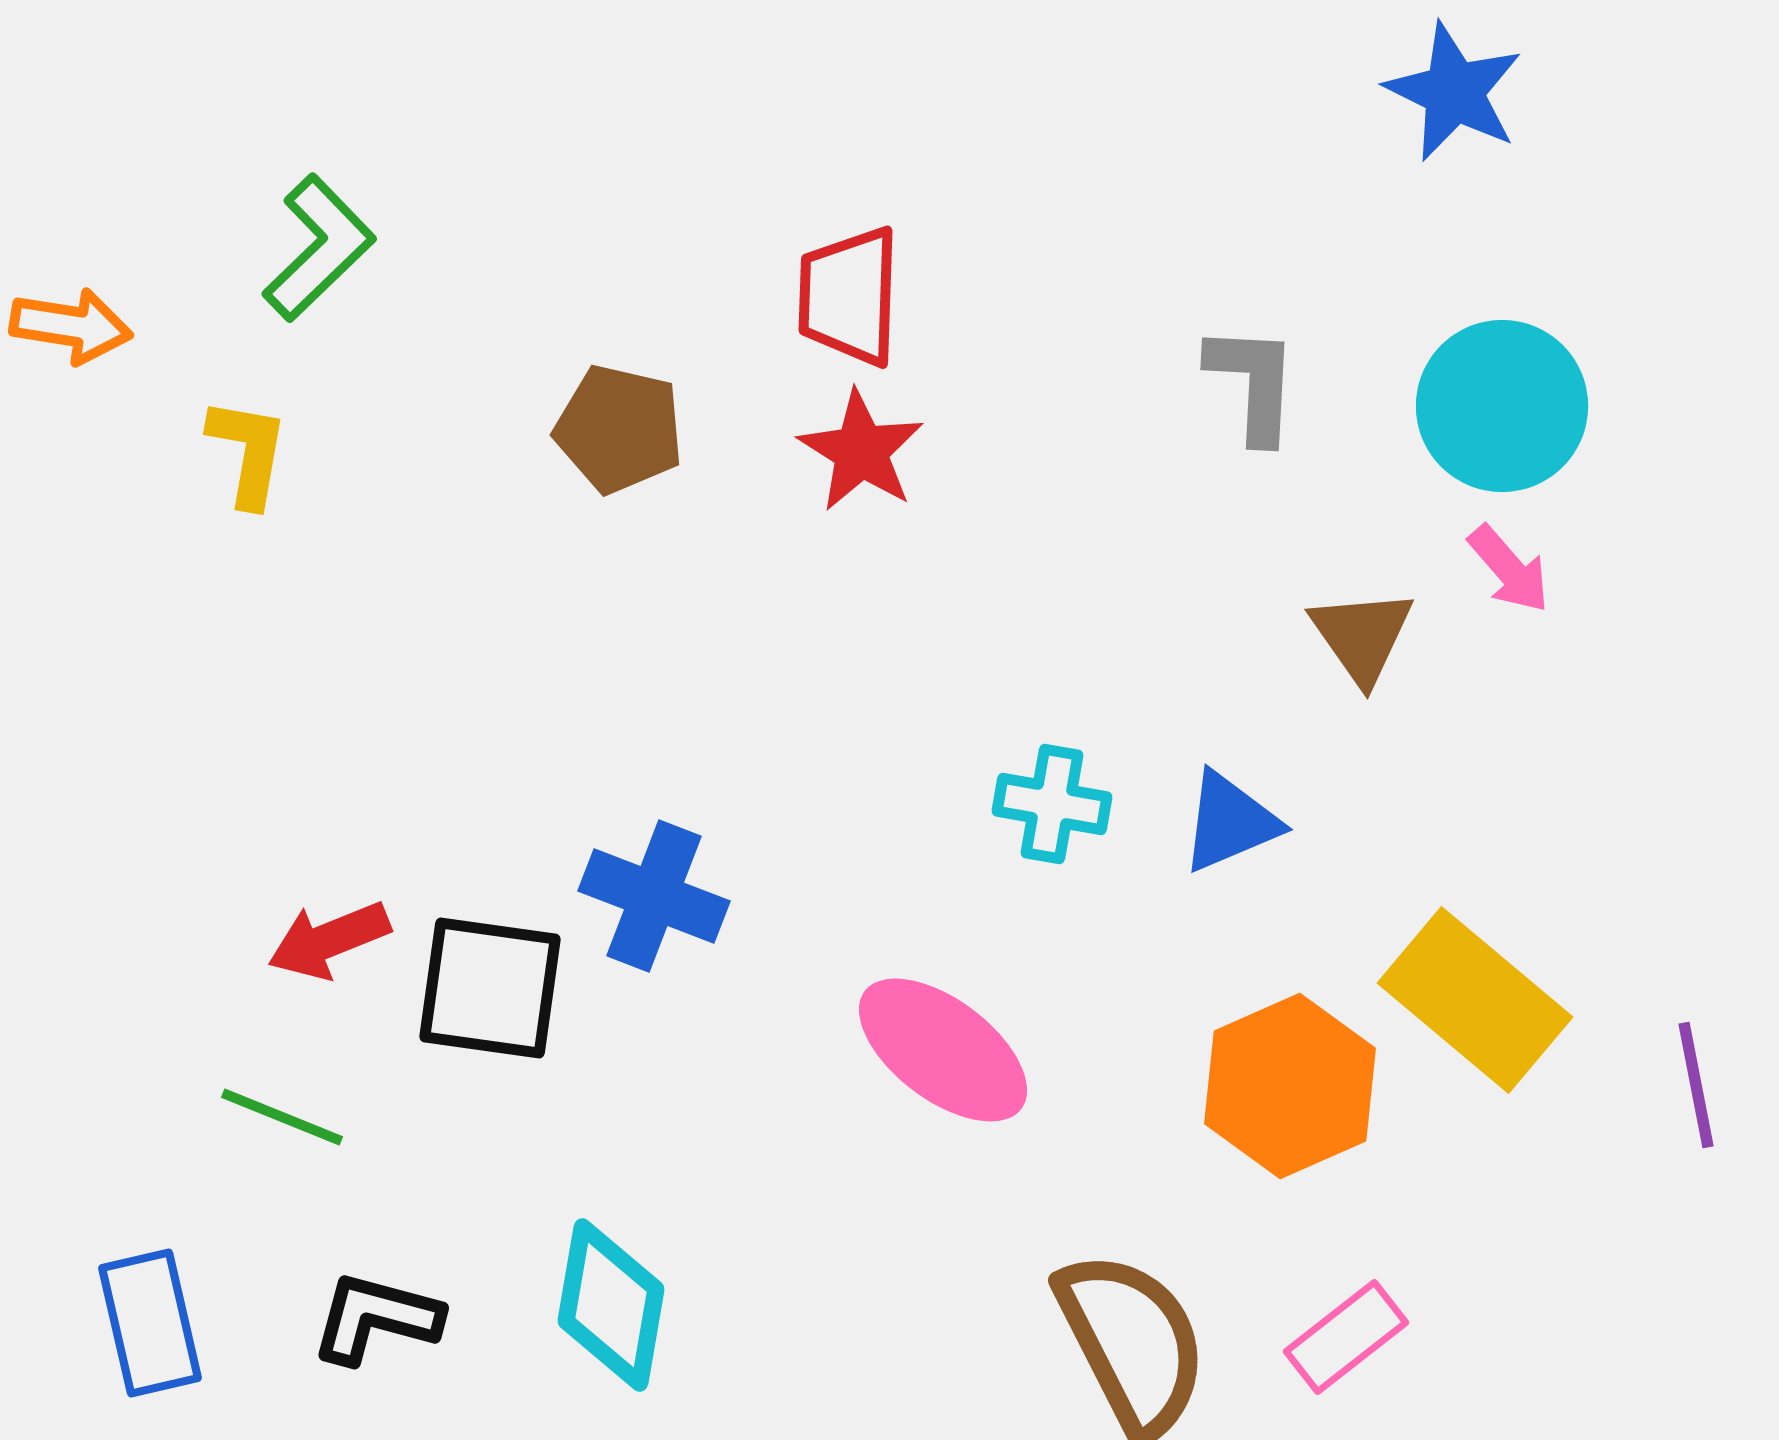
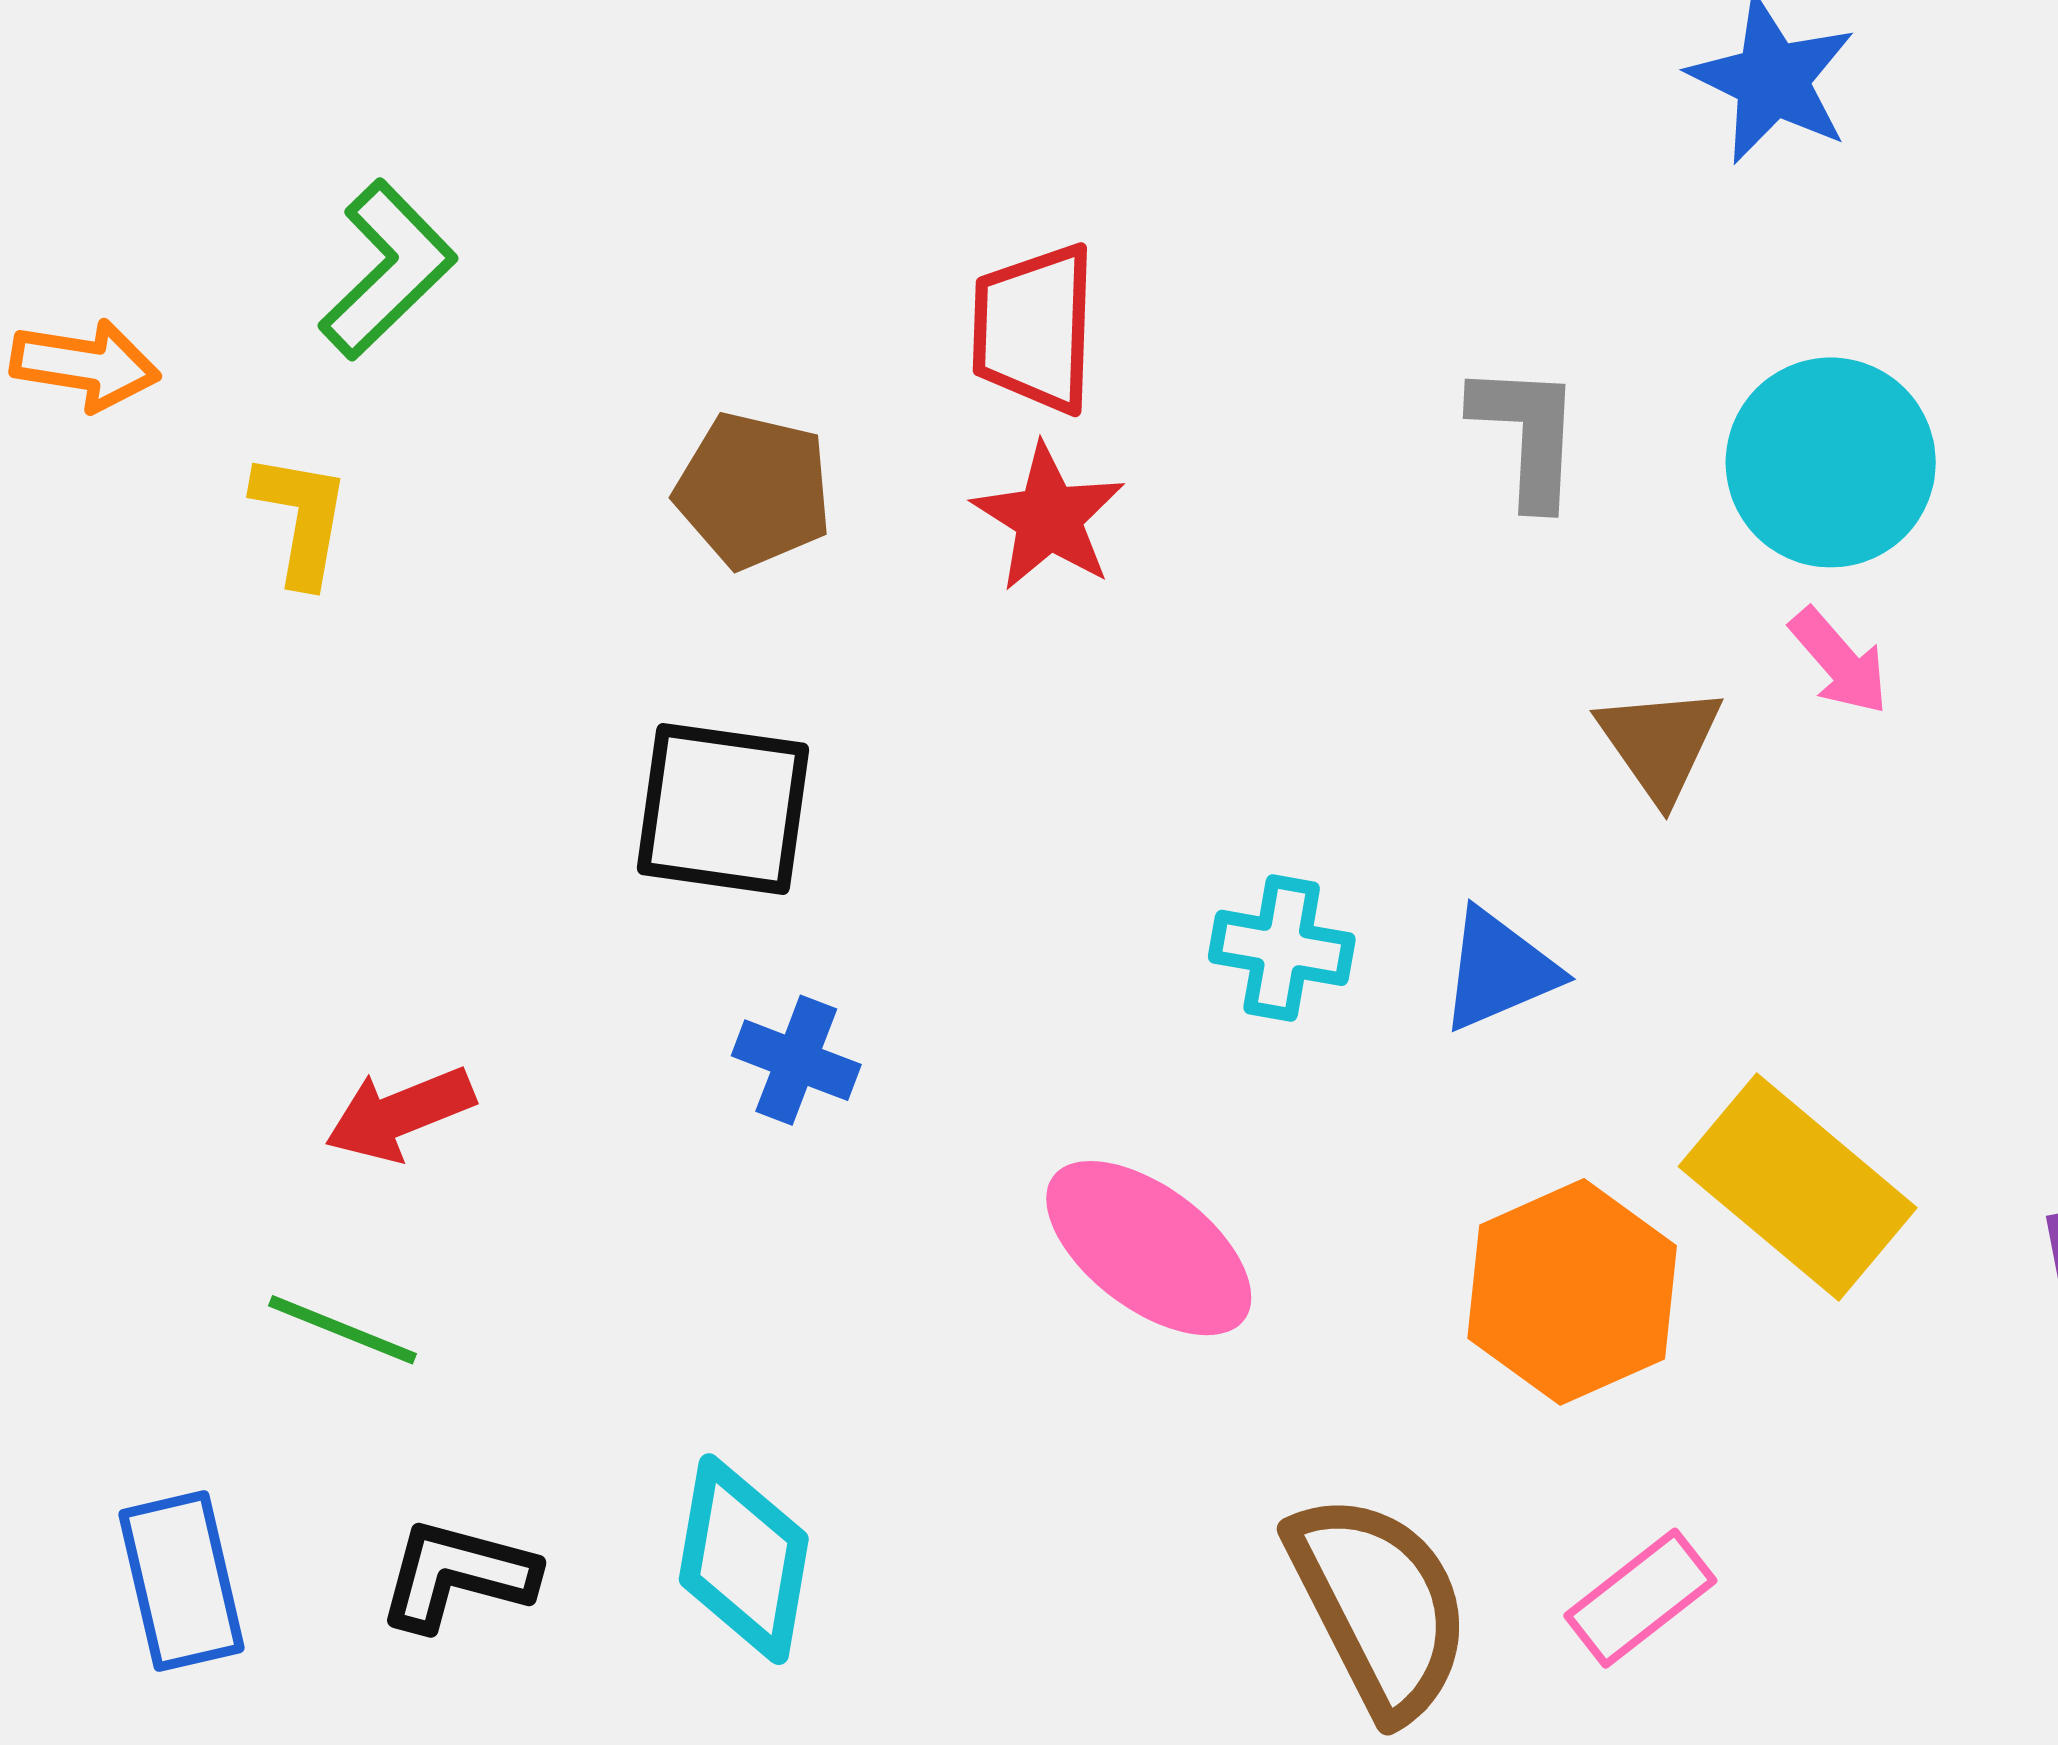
blue cross: (654, 896) -> (796, 1060), size x0.7
black square: (490, 988) -> (723, 809), moved

